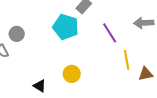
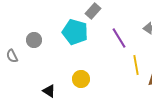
gray circle: (17, 34) -> (34, 40), moved

